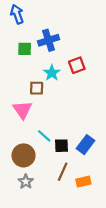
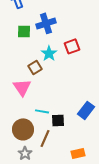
brown square: (37, 88) -> (35, 67), turned -32
cyan line: (44, 136) -> (42, 111), turned -32
blue rectangle: (85, 145) -> (86, 110), moved
brown line: (63, 172) -> (45, 138), moved

